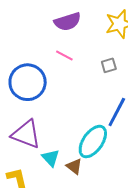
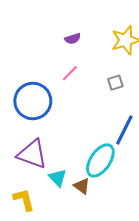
purple semicircle: (68, 22) -> (73, 39), size x0.6
pink line: (64, 56) -> (70, 73), turned -72

